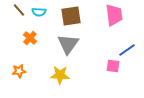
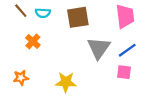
gray triangle: (68, 44) -> (99, 48), moved
blue line: (127, 50) -> (127, 50), moved

